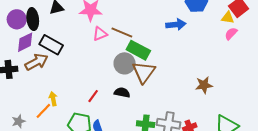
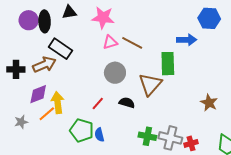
purple diamond: (25, 42) -> (38, 94), moved
green rectangle: (138, 50) -> (168, 64), moved, turned 55
gray circle: (125, 63) -> (115, 73), moved
brown star: (204, 85) -> (209, 103), turned 30
yellow arrow: (53, 99) -> (58, 103), size x1.5

